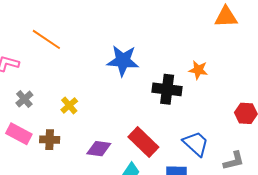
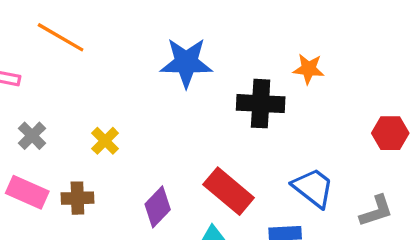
purple diamond: (99, 149) -> (158, 207), turned -50

